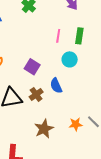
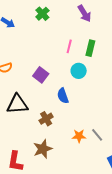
brown cross: (36, 94) -> (46, 119), moved
brown star: (44, 129) -> (43, 149), moved

